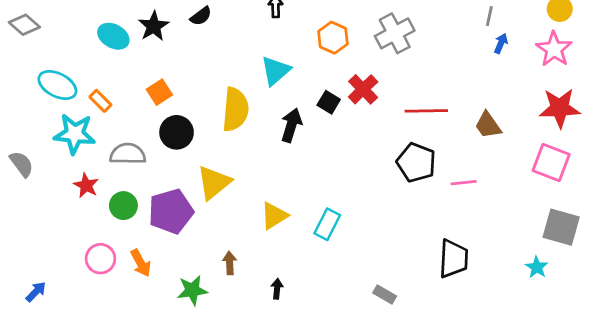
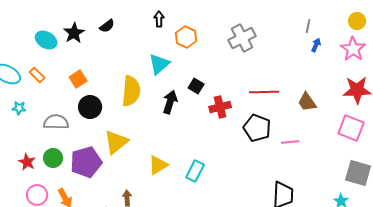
orange hexagon: (333, 38) -> (186, 37), moved
red cross: (363, 89) -> (220, 107), moved, turned 30
orange rectangle: (100, 101) -> (37, 75), moved
cyan star: (75, 134) -> (19, 108), size x0.5
red star: (86, 185) -> (27, 162), moved

